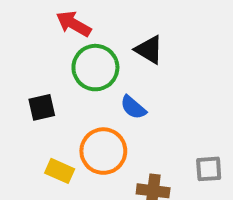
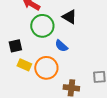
yellow rectangle: (60, 171) -> (24, 65), moved

